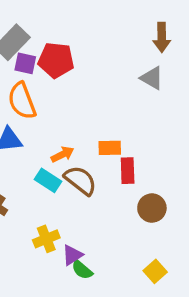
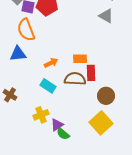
cyan rectangle: (48, 180) -> (48, 86), moved
brown semicircle: (80, 180) -> (75, 79), moved, turned -35
yellow square: (155, 271) -> (101, 123), moved, size x1.6

